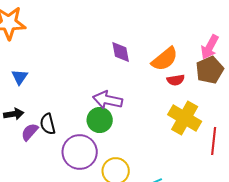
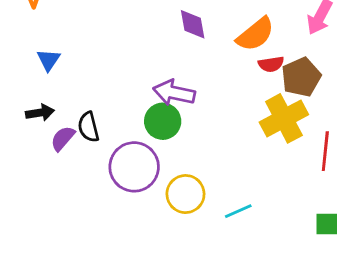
brown pentagon: (210, 70) -> (301, 77), moved
yellow cross: (185, 118) -> (284, 118), turned 32

